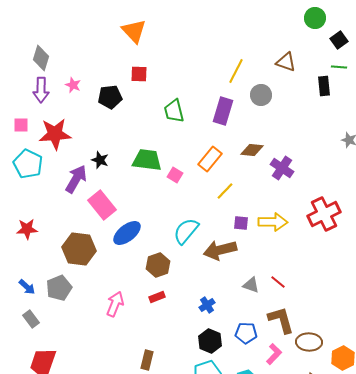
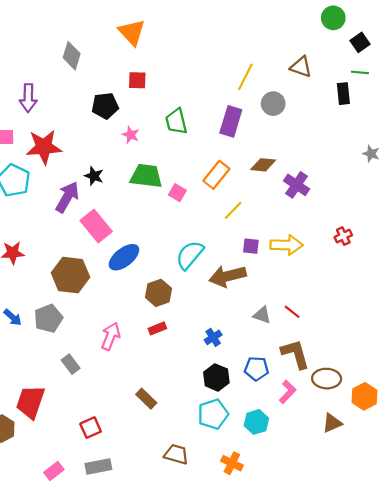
gray diamond: (41, 58) -> (72, 56), moved
pink star: (73, 85) -> (131, 135), moved
red cross: (324, 214) -> (343, 236), size x0.5
gray rectangle: (31, 319) -> (71, 364), moved
brown rectangle: (147, 360) -> (146, 399), turned -60

